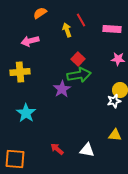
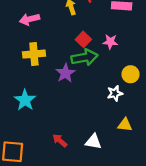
pink star: (118, 59) -> (110, 42), moved
yellow cross: (20, 72) -> (34, 54), moved
white star: (114, 101) -> (115, 93), moved

